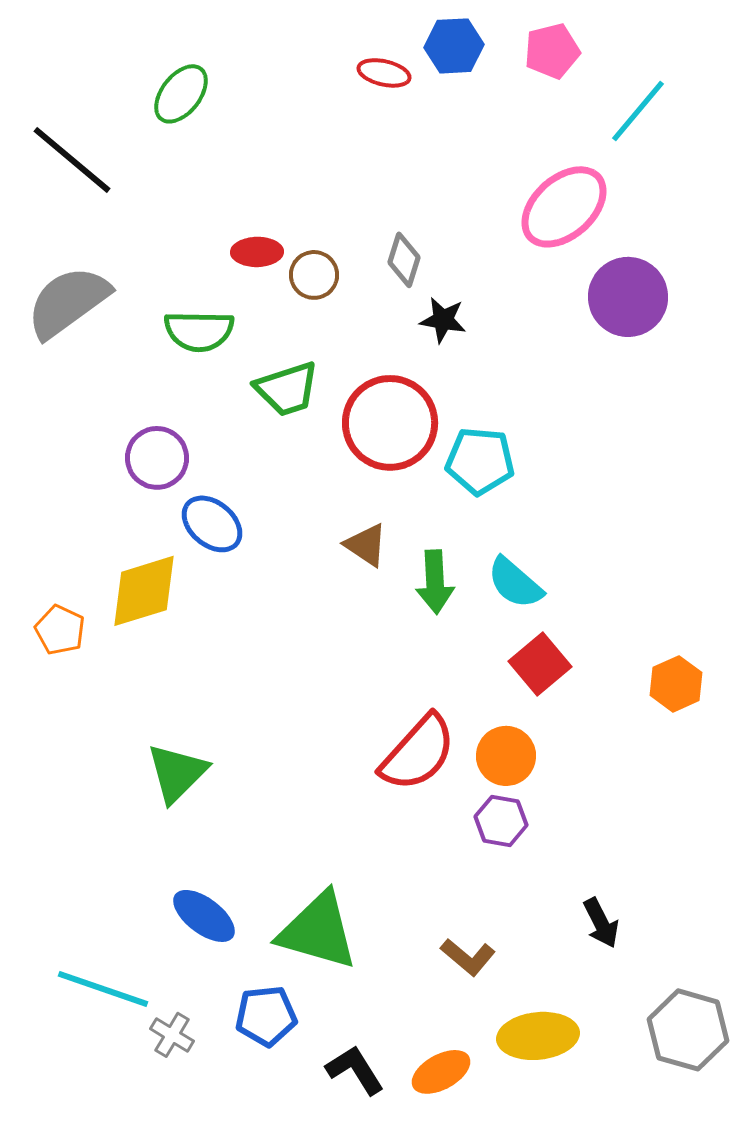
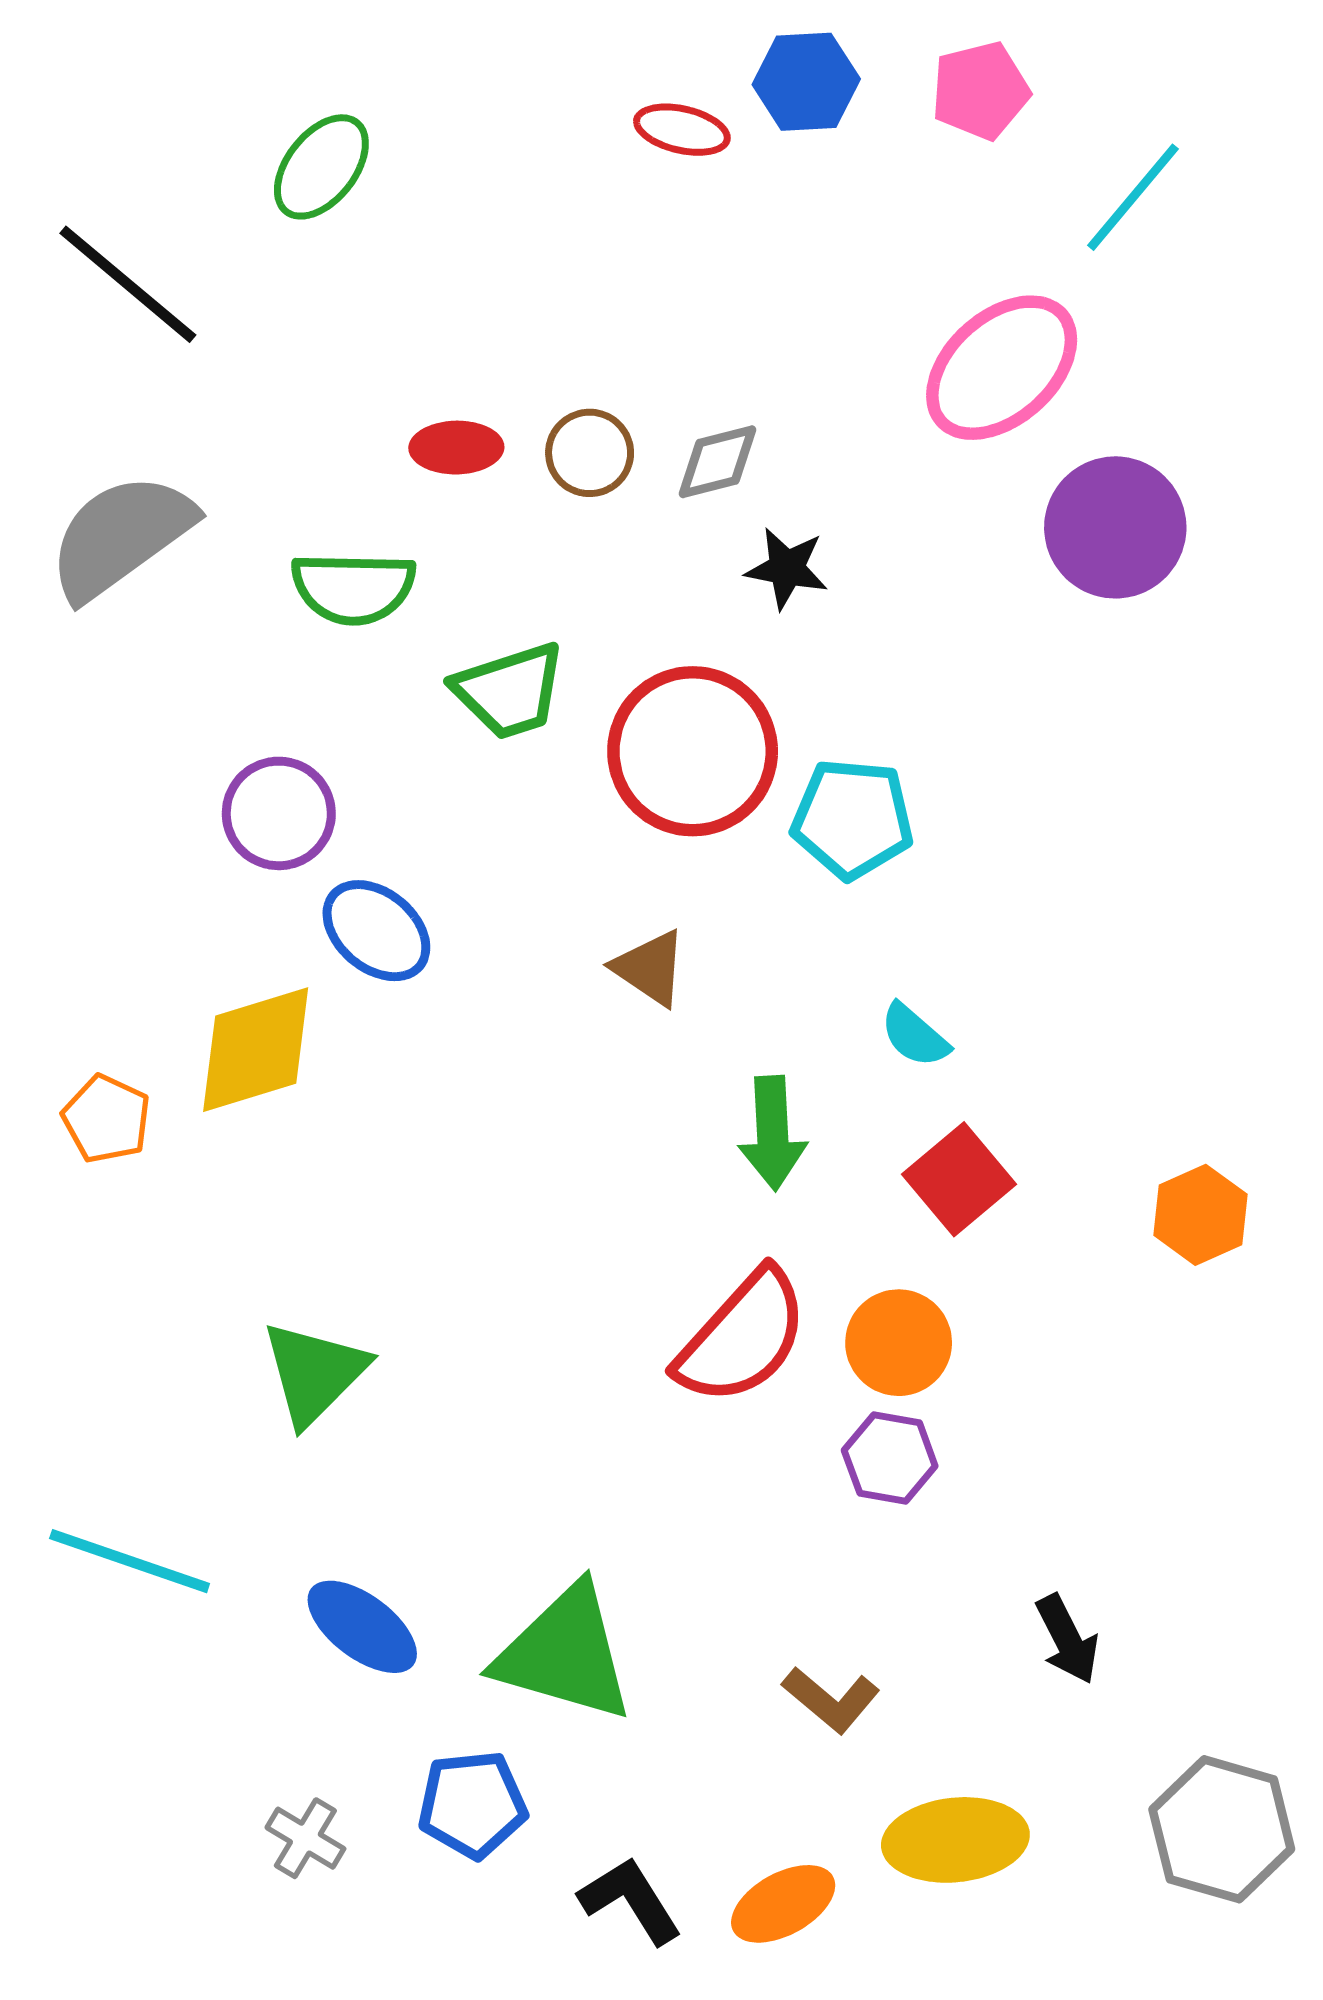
gray diamond: (404, 260) -> (717, 462), turned 58
brown circle: (314, 275) -> (590, 453), moved
green arrow: (435, 582) -> (772, 1133), moved
cyan semicircle: (515, 583) -> (915, 1035), size x0.7
cyan line: (103, 989) -> (130, 1561), moved

